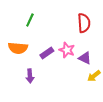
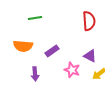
green line: (30, 20) -> (35, 18), turned 56
pink star: (67, 50) -> (72, 70), moved

